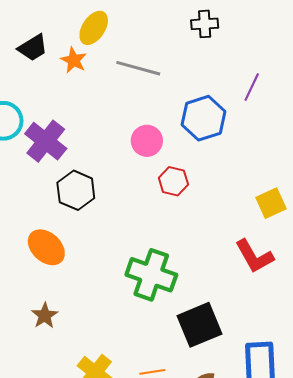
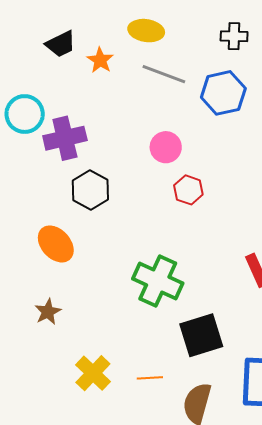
yellow ellipse: (94, 28) -> (146, 31), moved, turned 60
blue hexagon: (204, 118) -> (223, 93), moved
purple cross: (46, 141) -> (65, 138), turned 33

